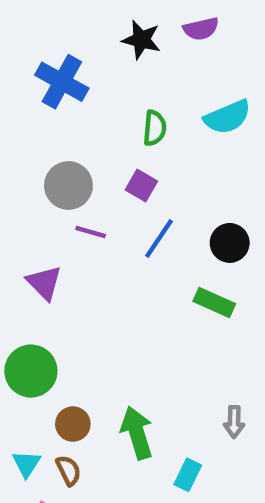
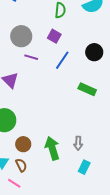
black circle: (230, 243) -> (94, 52), moved
gray arrow: (234, 422) -> (78, 143), moved
cyan rectangle: (188, 475) -> (84, 167), moved

